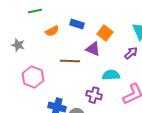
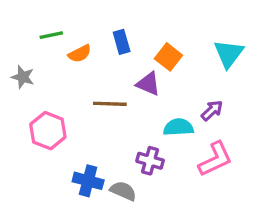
green line: (35, 11) -> (51, 35), moved
blue rectangle: (77, 24) -> (122, 42), turned 56
purple arrow: (131, 53) -> (212, 111), moved

